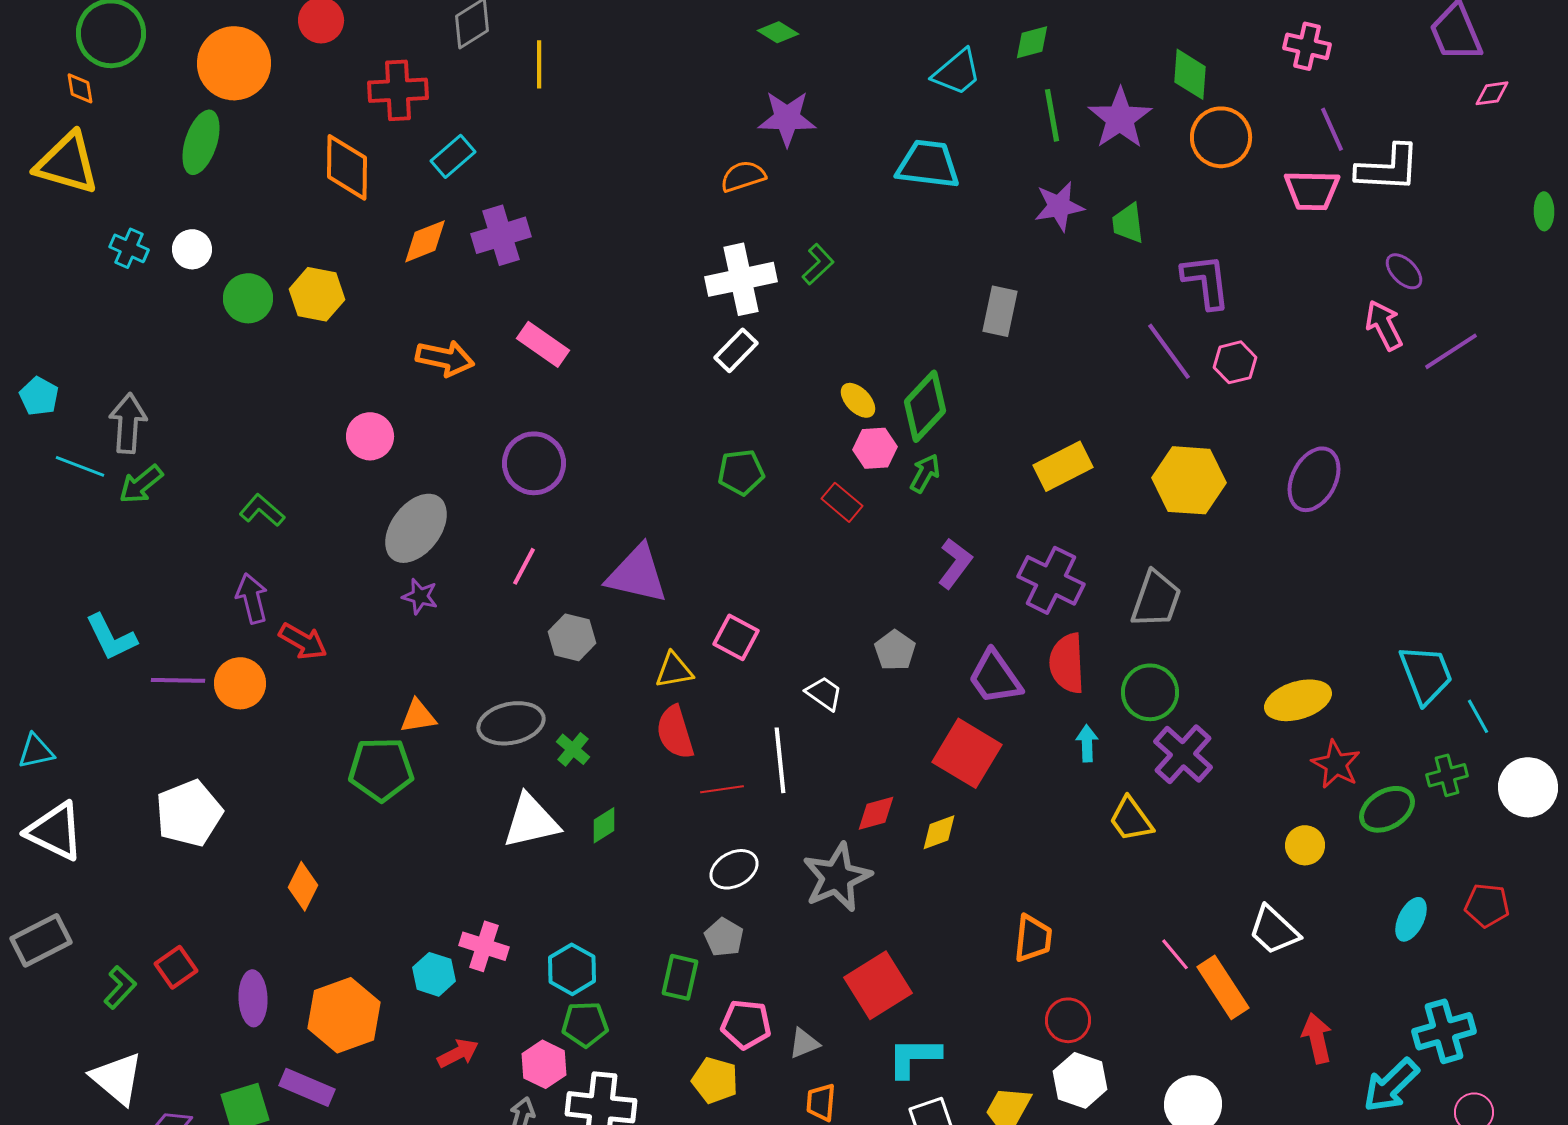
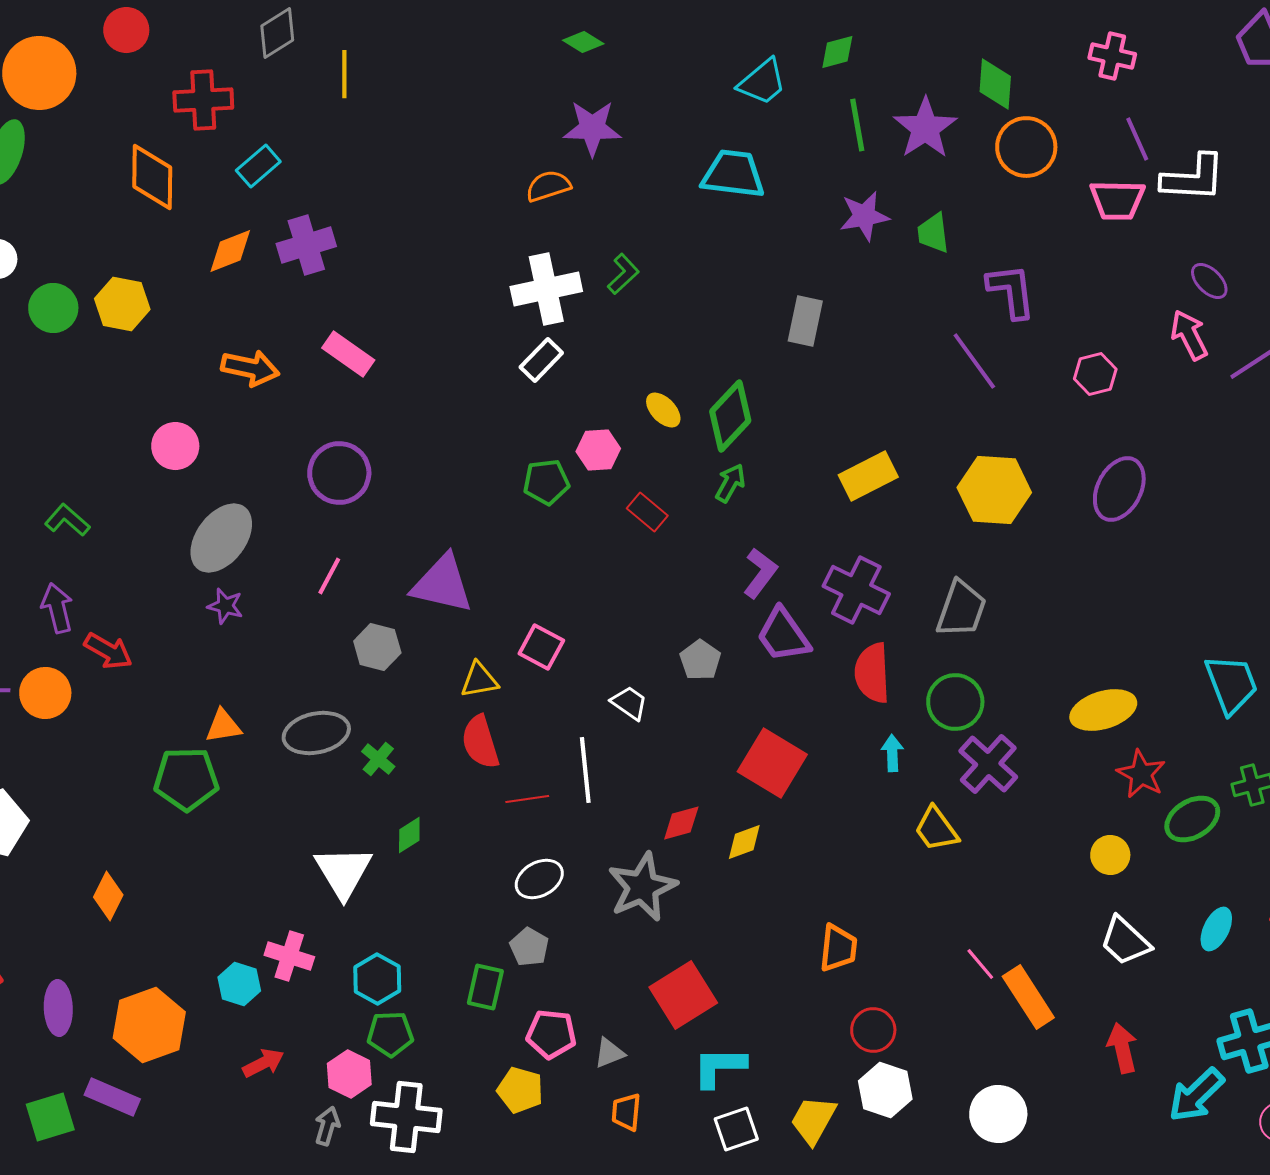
pink hexagon: (1235, 362) -> (1095, 374), moved
pink hexagon: (875, 448) -> (598, 450), moved
purple trapezoid: (995, 677) -> (783, 635), moved
white triangle: (531, 821) -> (343, 872), moved, turned -48
white trapezoid: (1274, 930) -> (1125, 941), moved

